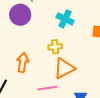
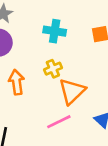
orange arrow: (23, 63) -> (17, 82), moved

